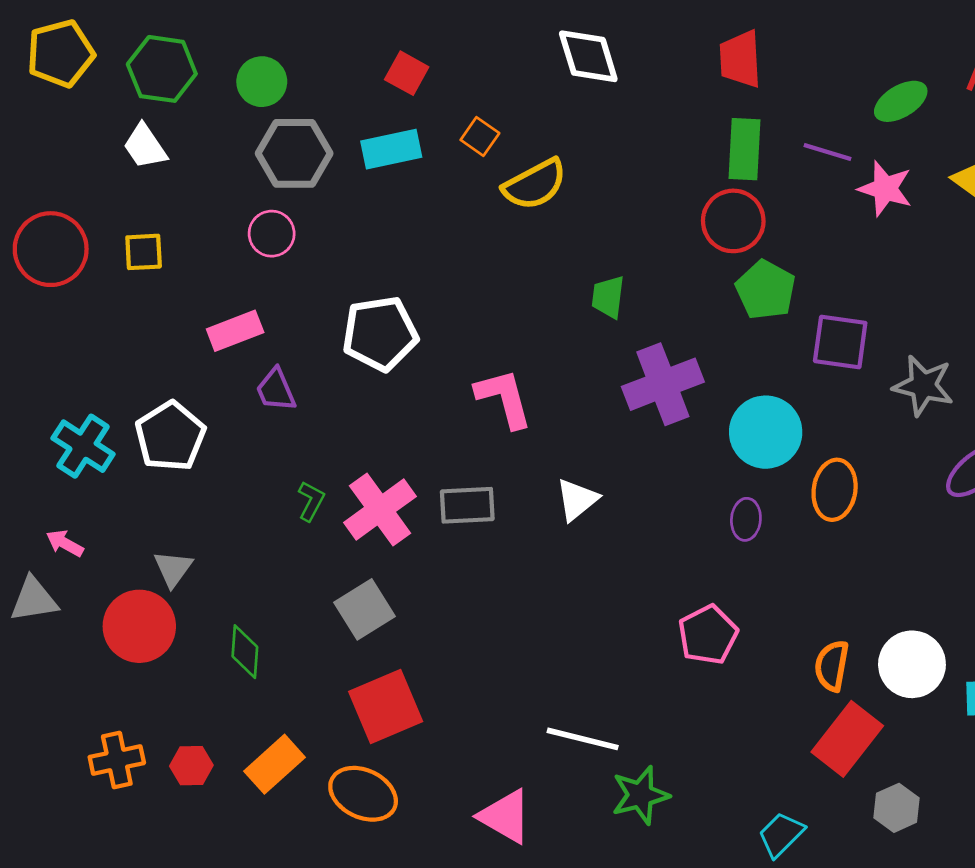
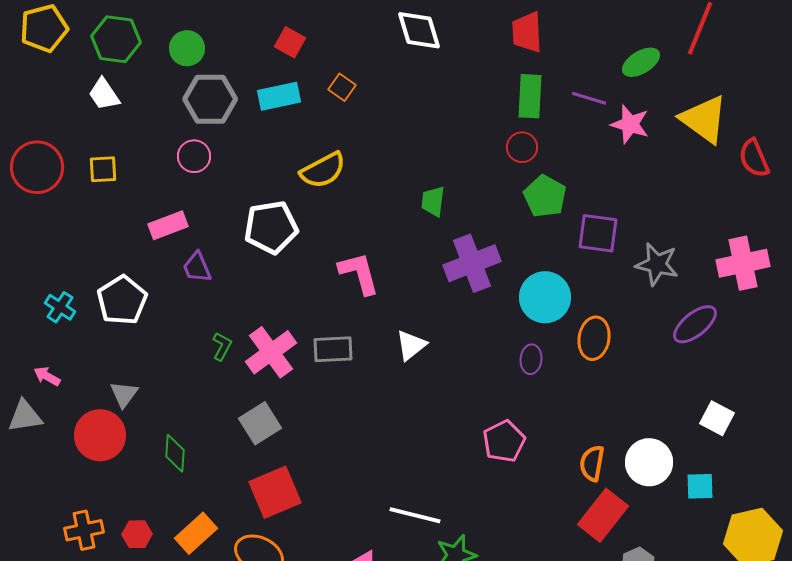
yellow semicircle: (535, 184) -> (323, 170), moved
red circle: (733, 221) -> (522, 147), size x0.7
cyan cross: (83, 446) -> (60, 307), size x0.7

